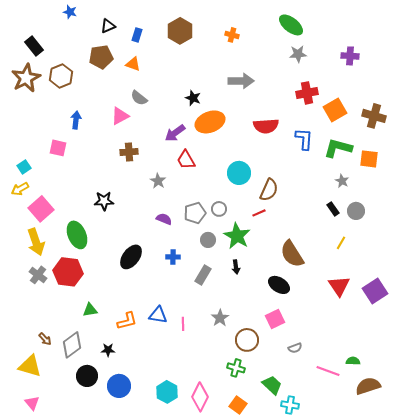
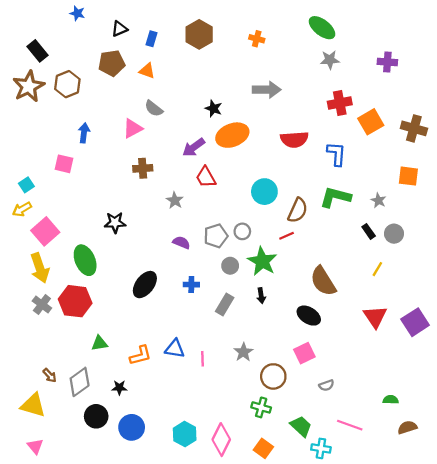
green L-shape: (338, 148) -> (335, 197), moved
pink line: (328, 371) -> (350, 425), moved
brown semicircle: (368, 386) -> (407, 427), size x0.7

